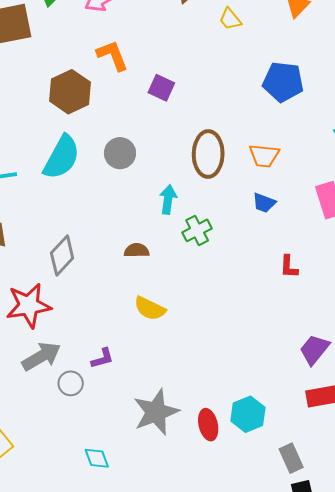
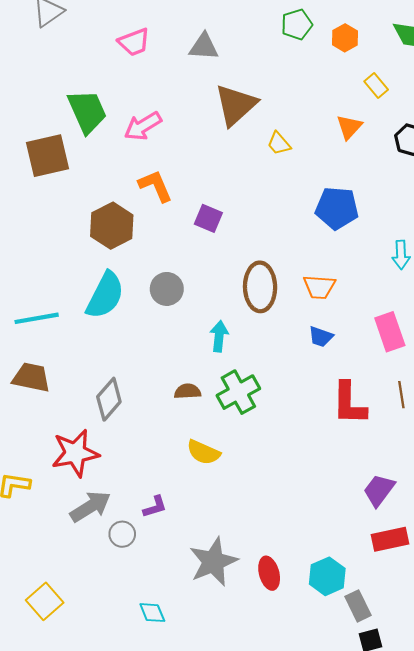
green cross: (197, 230) -> (238, 392), moved, size x1.4
red L-shape: (289, 267) -> (349, 403), size x1.8
cyan hexagon: (248, 414) -> (327, 576), moved

